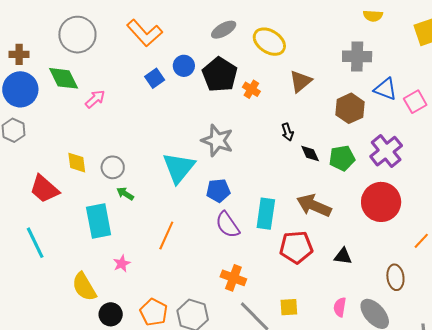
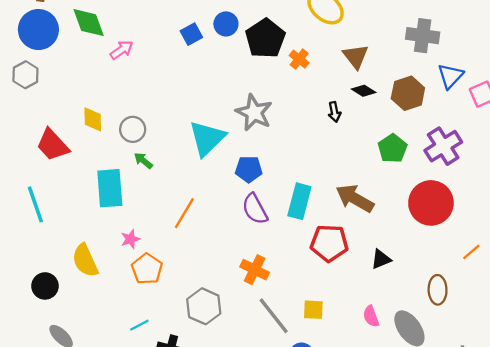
brown triangle: (301, 81) -> (356, 56), turned -35
blue triangle: (385, 89) -> (450, 76), turned 45
black diamond: (310, 153) -> (364, 91), moved, turned -40
green pentagon: (342, 158) -> (393, 148), turned -30
black triangle: (343, 256) -> (381, 259), turned -36
pink semicircle: (340, 307) -> (371, 316), turned -36
orange pentagon: (154, 312) -> (147, 269), moved
black circle: (111, 314) -> (45, 286), moved

